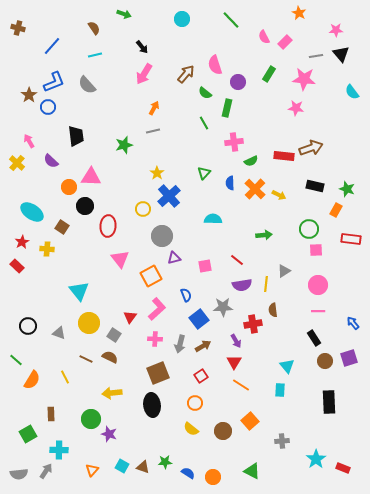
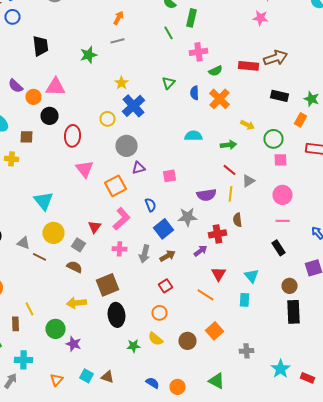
purple semicircle: (51, 161) -> (16, 86), moved
yellow arrow: (279, 195) -> (248, 125), moved
cyan semicircle: (213, 219) -> (194, 136), moved
brown square: (62, 227) -> (26, 137), turned -32
red line: (237, 260) -> (230, 170), moved
purple arrow: (236, 341) -> (200, 251), turned -96
brown line: (86, 359) -> (40, 257), moved
brown circle: (325, 361) -> (290, 286), moved
red triangle: (234, 362) -> (218, 274), moved
brown square: (158, 373) -> (108, 285), moved
yellow line: (65, 377) -> (30, 309), moved
green star: (165, 462) -> (134, 346), moved

